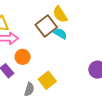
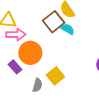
orange circle: (23, 57) -> (30, 53), size x1.5

